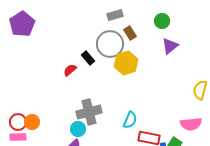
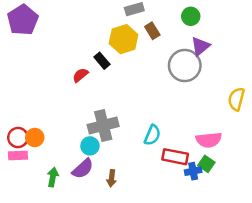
gray circle: (110, 44) -> (185, 66), moved
yellow hexagon: (126, 63) -> (124, 39), moved
pink semicircle: (191, 124) -> (209, 140), moved

